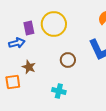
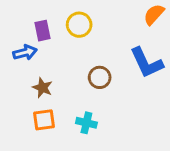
yellow circle: (54, 24) -> (79, 25), size x0.7
orange square: (13, 82) -> (44, 120), moved

